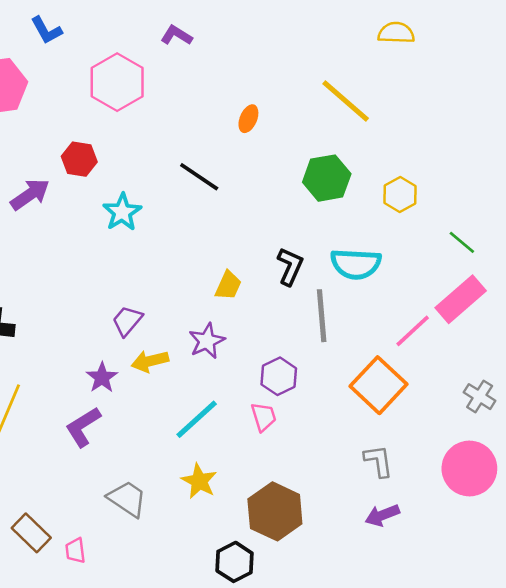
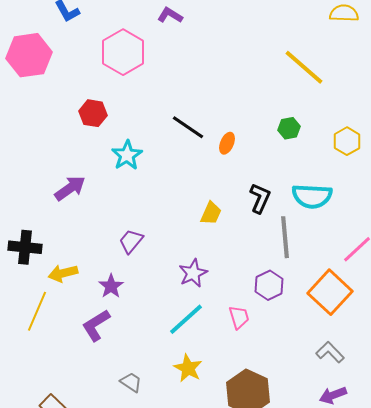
orange ellipse: (248, 119) -> (227, 143), moved
green hexagon: (327, 178) -> (289, 128), size x0.6
purple arrow: (30, 194) -> (70, 188), moved
purple star: (207, 341) -> (193, 273), moved
yellow arrow: (150, 361) -> (63, 273), moved
purple hexagon: (279, 376) -> (269, 285), moved
gray L-shape: (378, 461) -> (330, 352), turned -36
gray trapezoid: (127, 499) -> (131, 382), size x0.7

